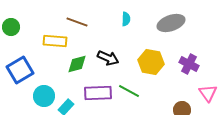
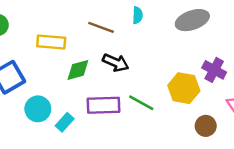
brown line: (77, 22) -> (101, 27), moved
yellow hexagon: (151, 62) -> (184, 88), moved

